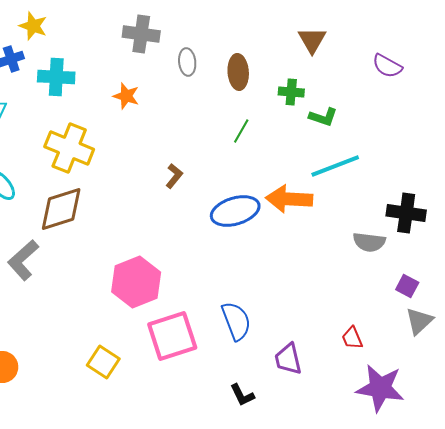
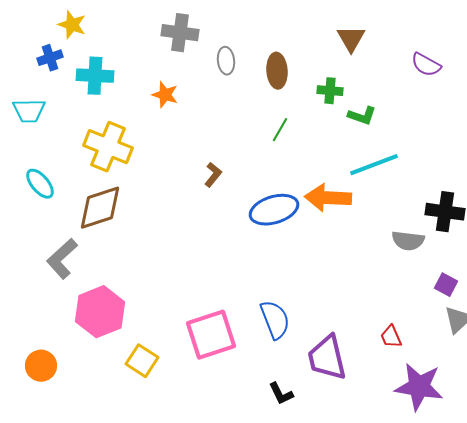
pink hexagon: (136, 282) -> (100, 312), moved
purple trapezoid: (288, 359) -> (327, 358), size x1.4

